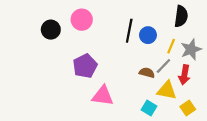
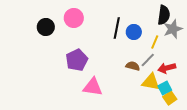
gray star: (191, 49) -> (173, 29), moved
red arrow: (184, 75) -> (167, 68), turned 66
cyan square: (149, 108) -> (165, 88), moved, turned 32

